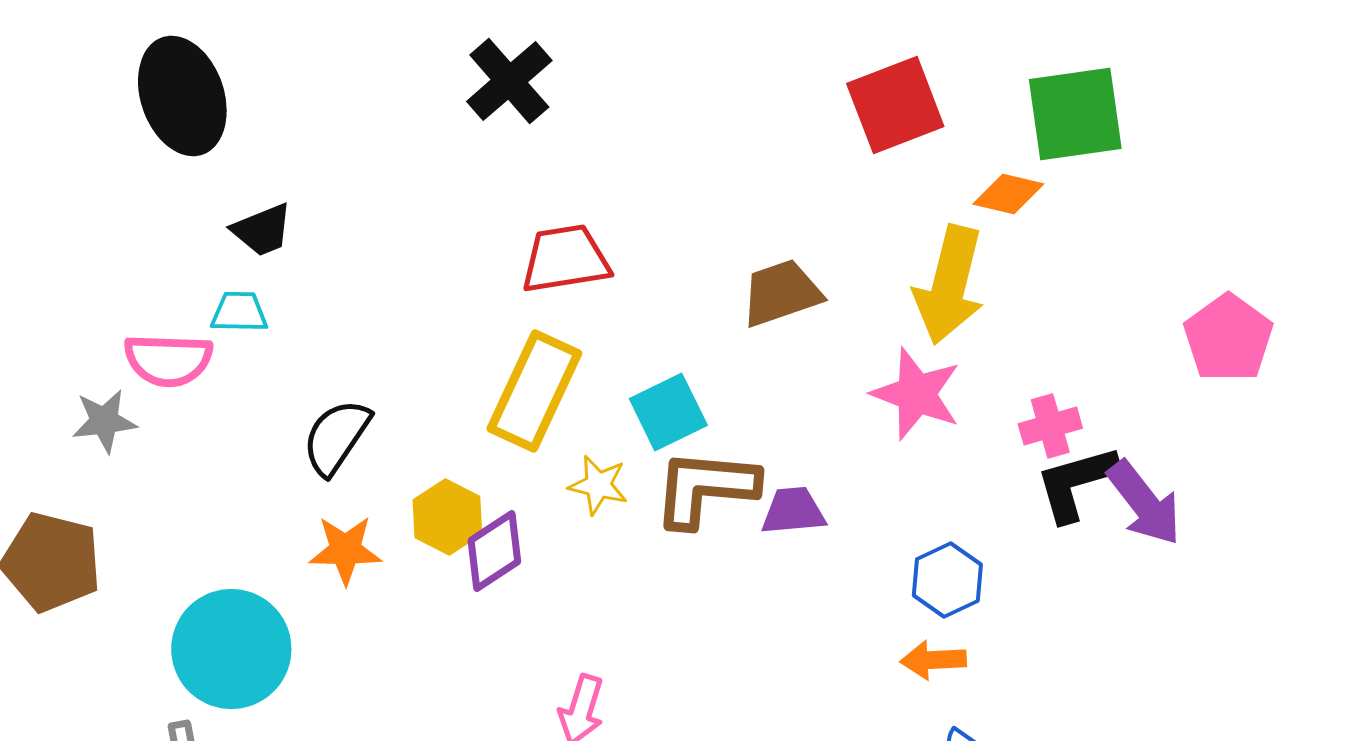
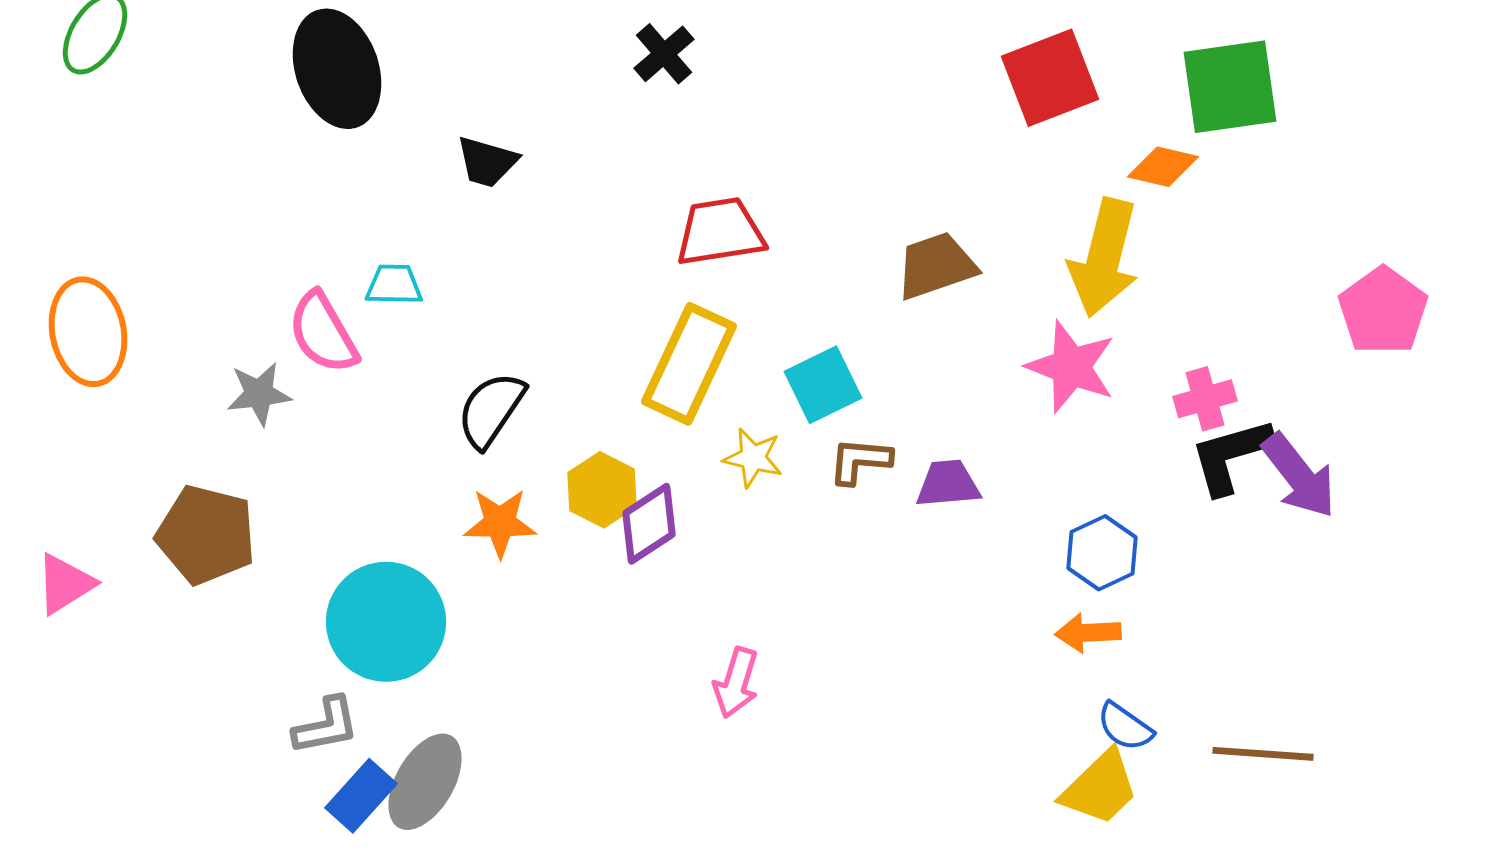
black cross: (509, 81) -> (664, 54), size x0.7
black trapezoid: (262, 230) -> (487, 162), moved, turned 38
pink semicircle: (168, 360) -> (323, 333), turned 58
brown L-shape: (705, 488) -> (860, 461), size x0.6

